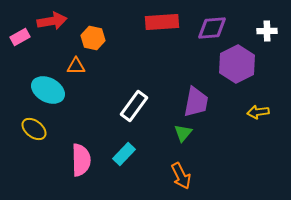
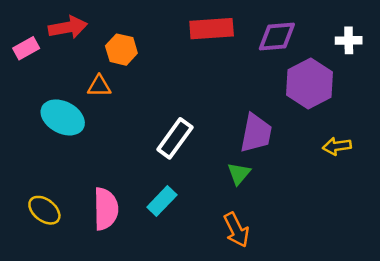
yellow ellipse: (34, 129) -> (44, 210), moved

